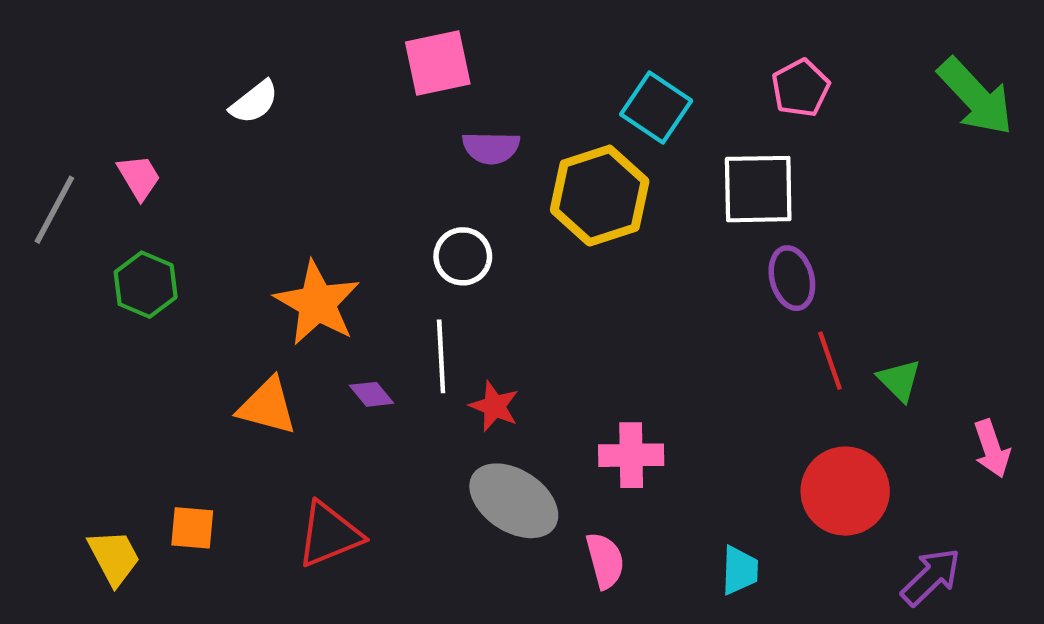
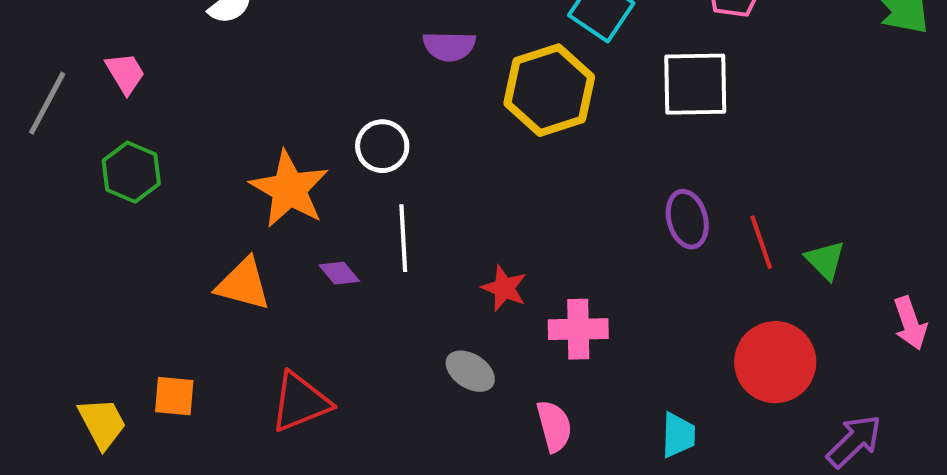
white circle: (463, 256) -> (382, 146), moved
purple ellipse: (792, 278) -> (687, 219), moved
red star: (494, 406) -> (504, 288), moved
gray ellipse: (514, 501) -> (470, 371), size x0.6

